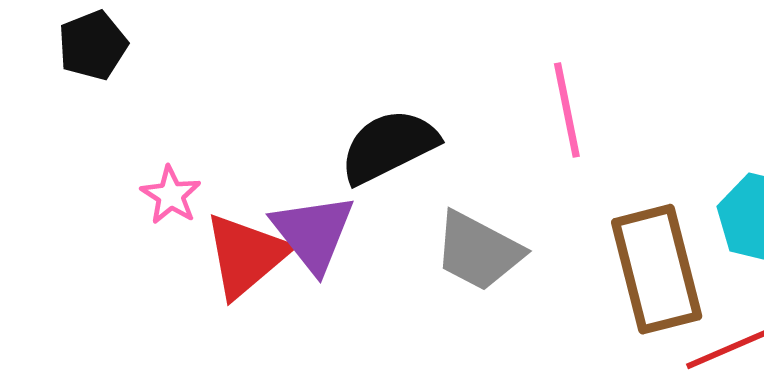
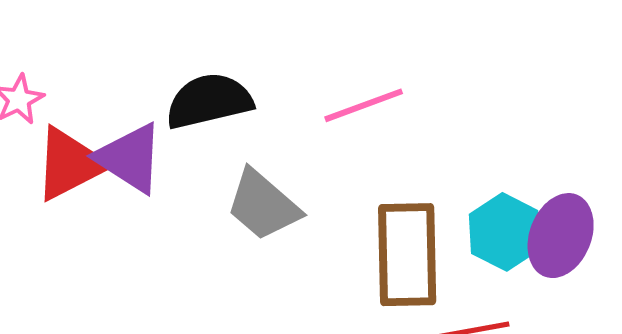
pink line: (567, 110) -> (364, 105), turned 68
purple triangle: (313, 233) -> (130, 158), turned -32

